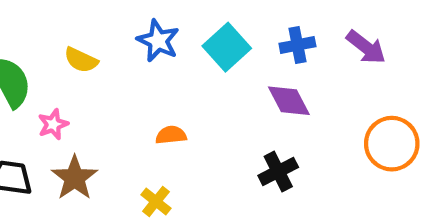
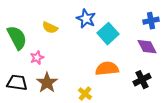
cyan square: (227, 47) -> (108, 34), moved
orange semicircle: (171, 135) -> (107, 69), moved, size x1.6

